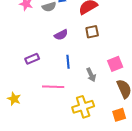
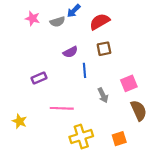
blue line: (68, 62) -> (84, 70), moved
yellow cross: (83, 107) -> (81, 136), moved
orange square: (119, 115) -> (119, 139), moved

